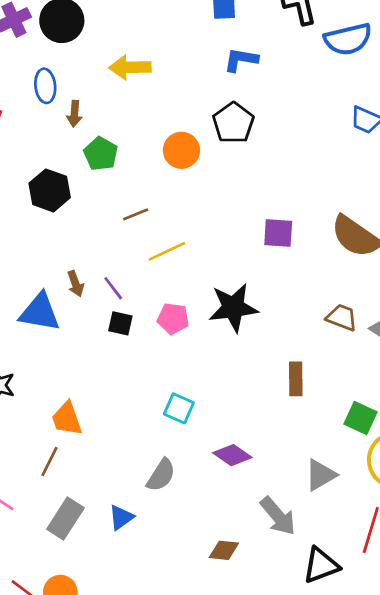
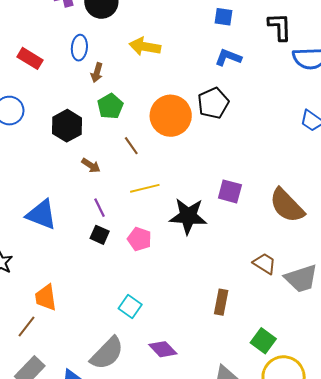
orange circle: (181, 150) -> (171, 116), size x1.5
brown line: (136, 214) -> (131, 146), moved, turned 66
brown arrow: (76, 284) -> (91, 165), moved, turned -48
black star: (233, 308) -> (188, 216), moved
gray semicircle: (161, 475) -> (107, 353), size x1.4

